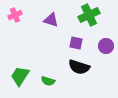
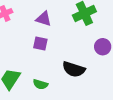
purple square: (76, 43) -> (40, 44), moved

